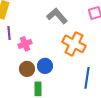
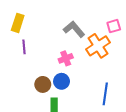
pink cross: (25, 44) -> (66, 58), moved
orange cross: (74, 44) -> (98, 46), moved, turned 30

